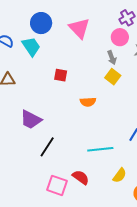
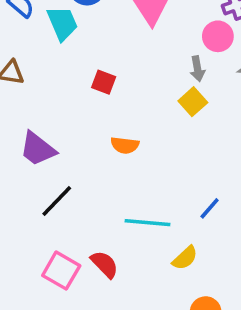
orange semicircle: (88, 102) -> (125, 145), moved
yellow semicircle: (120, 175) -> (185, 258), moved

